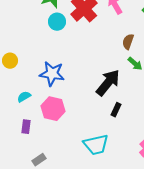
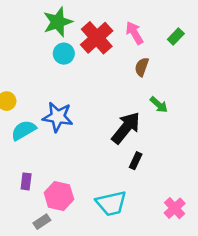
brown semicircle: (128, 42) -> (142, 67), moved
cyan semicircle: (24, 97) -> (24, 130), moved, size x1.5
pink hexagon: (53, 109) -> (59, 196), moved

